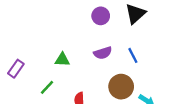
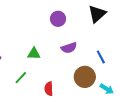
purple circle: (101, 16) -> (58, 19), moved
blue line: (133, 55) -> (101, 57), moved

